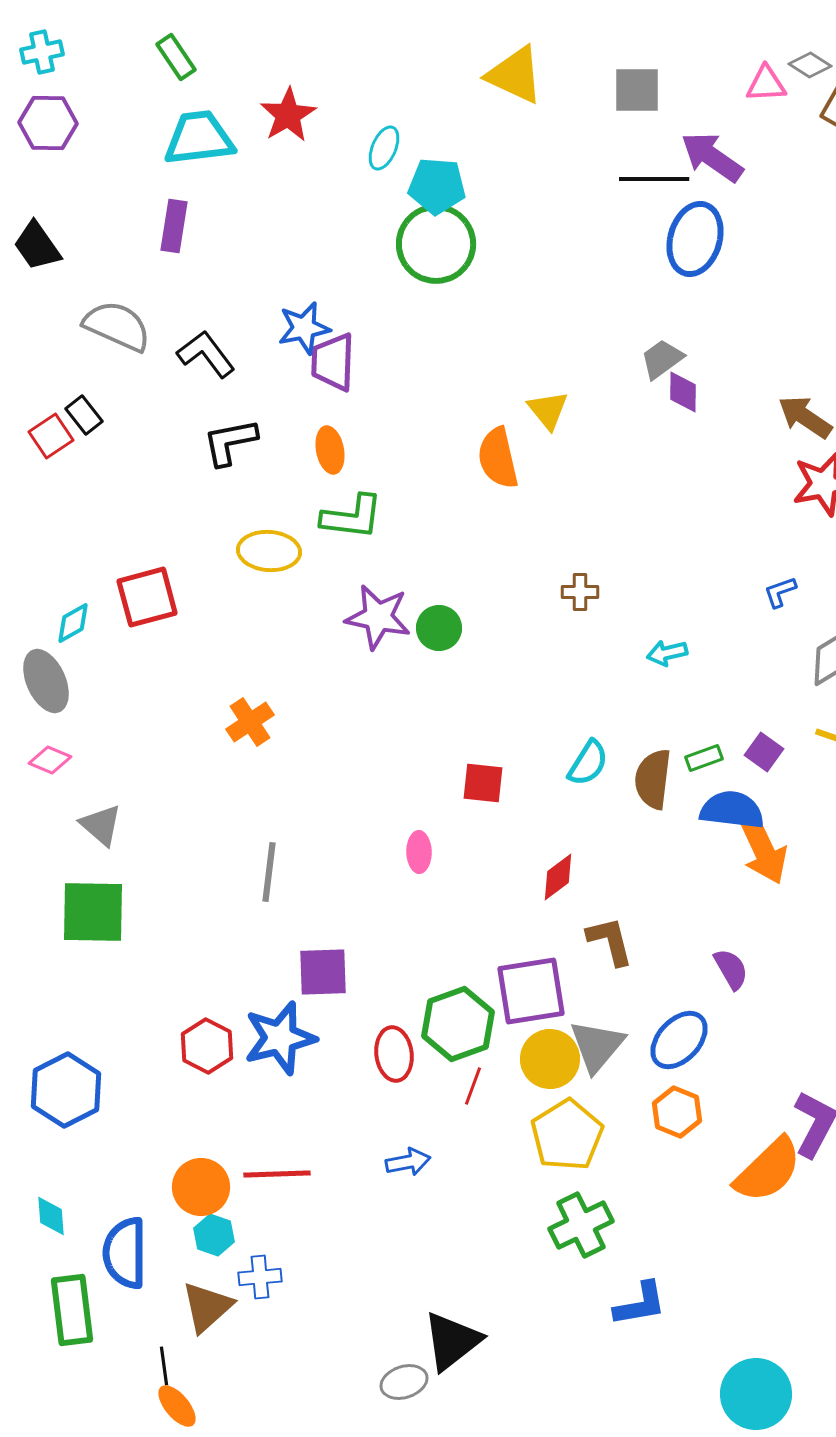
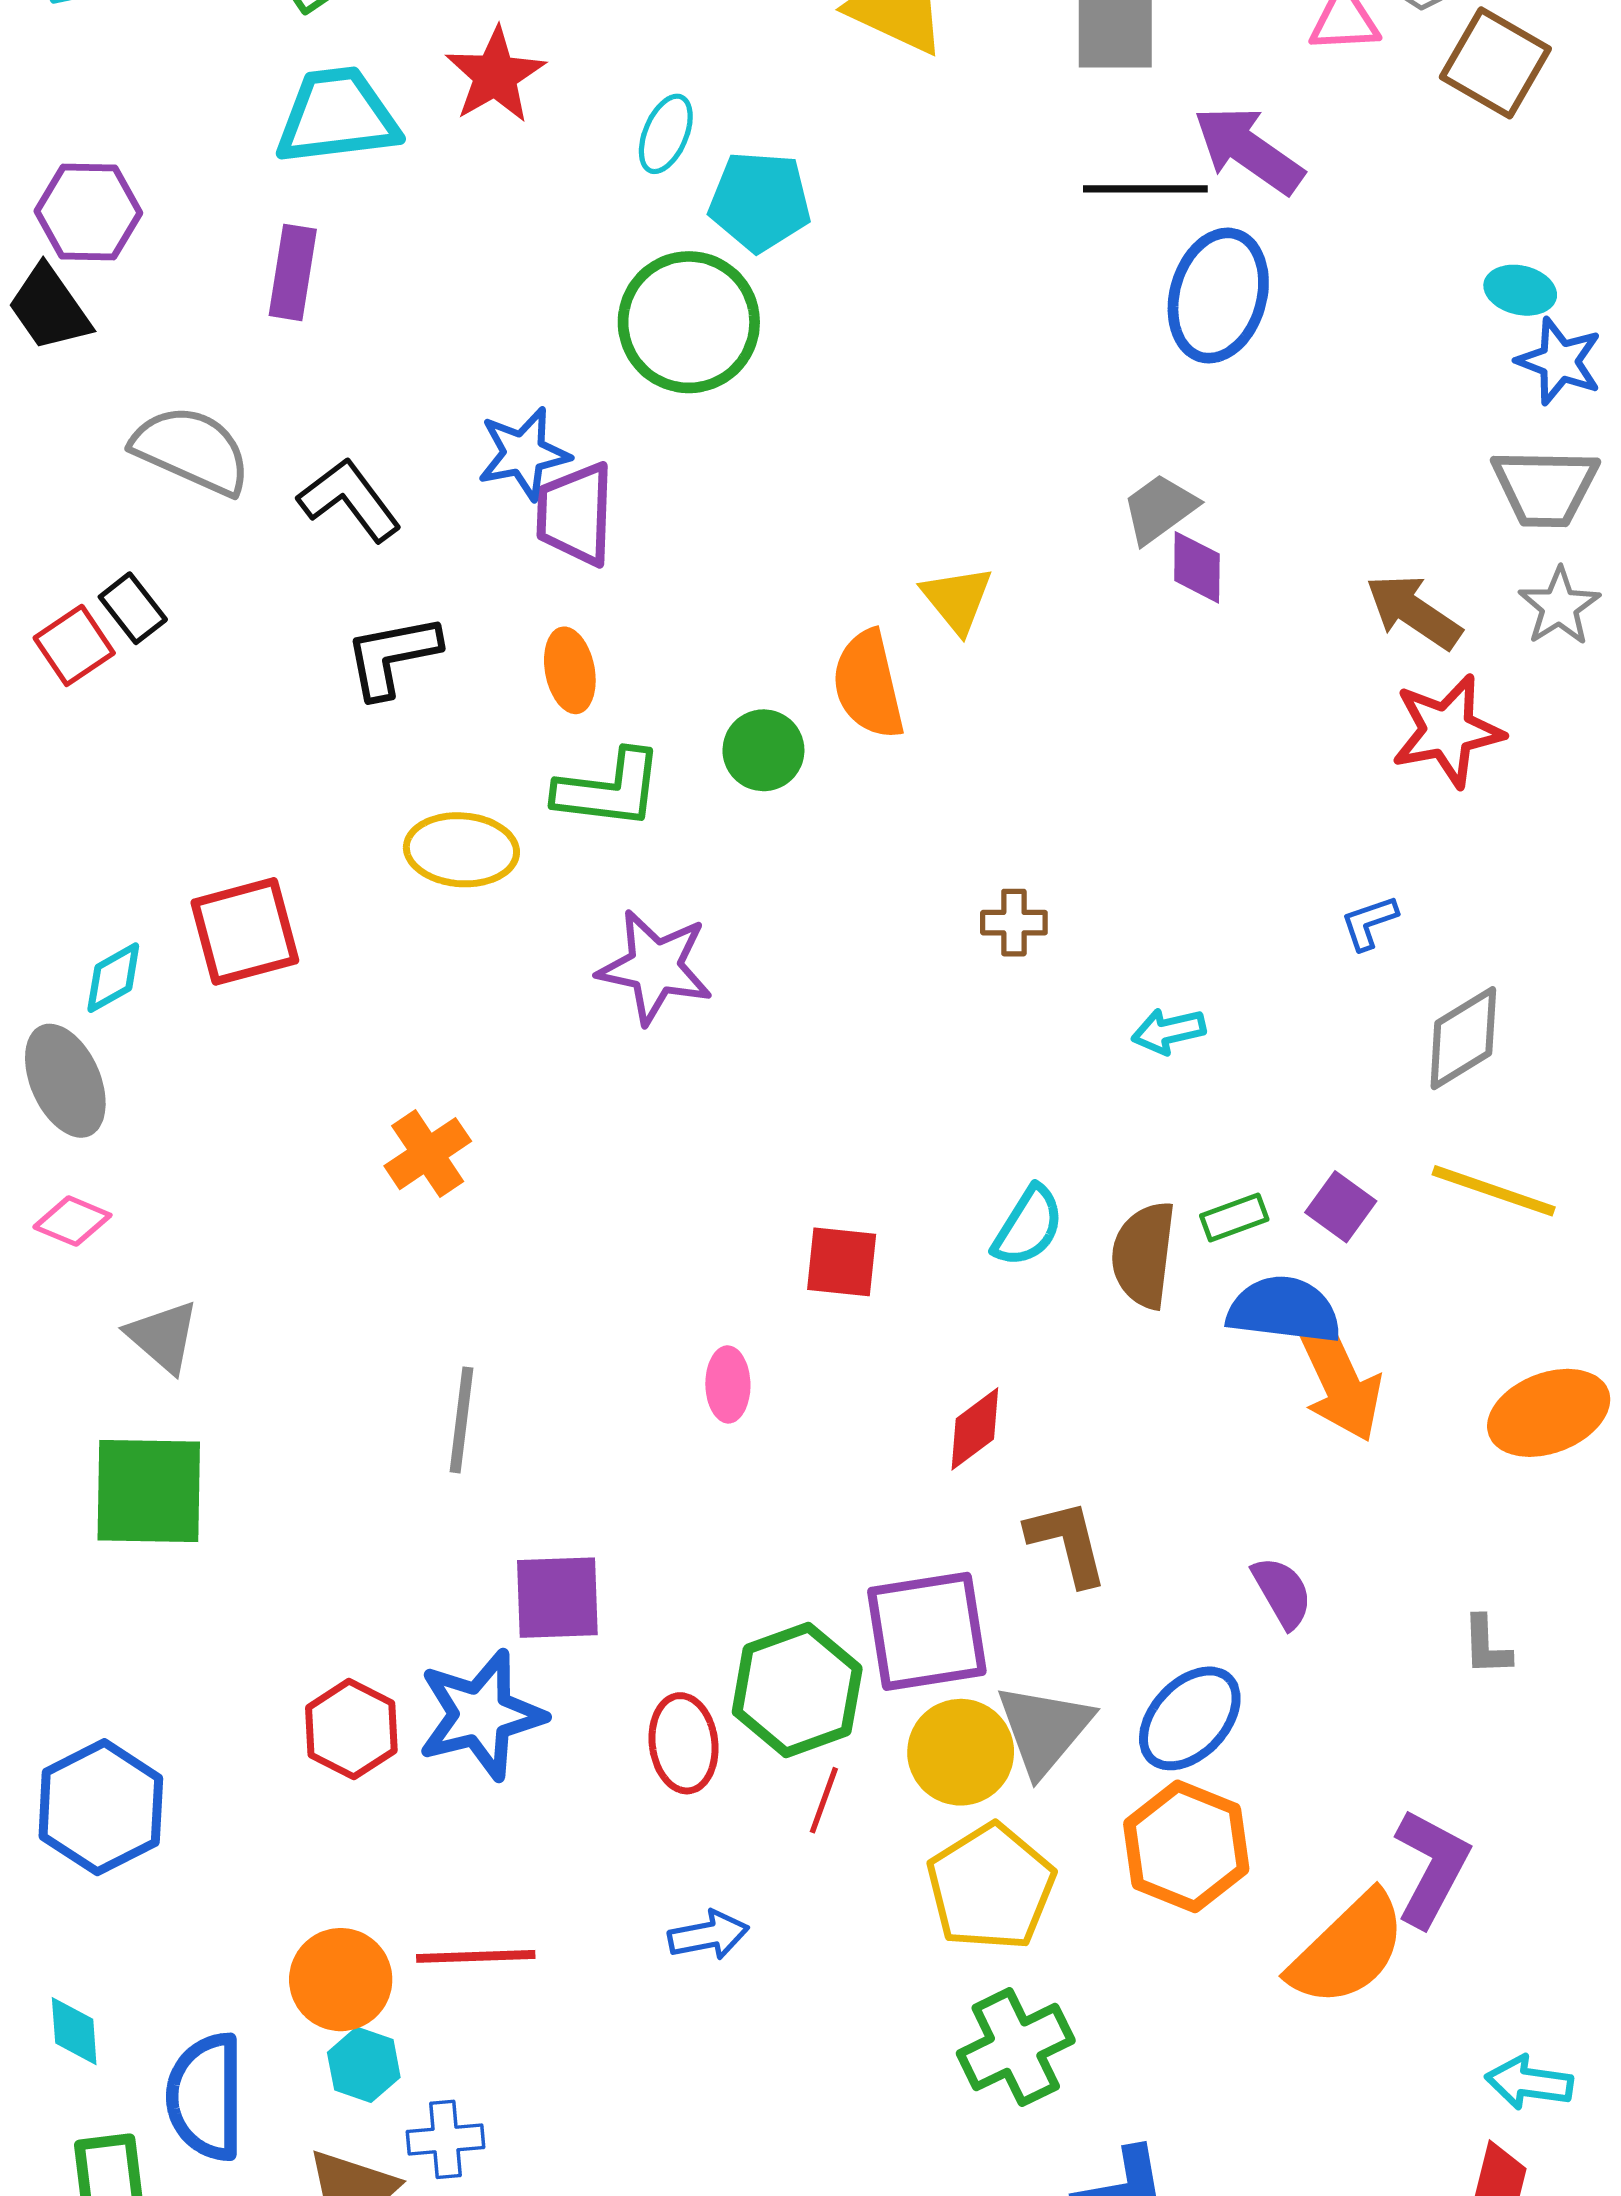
purple hexagon: (48, 123) -> (88, 212), moved
green circle: (436, 244) -> (689, 322), moved
green circle: (439, 628) -> (763, 750), moved
orange hexagon: (677, 1112) -> (1186, 1846), size x1.4

